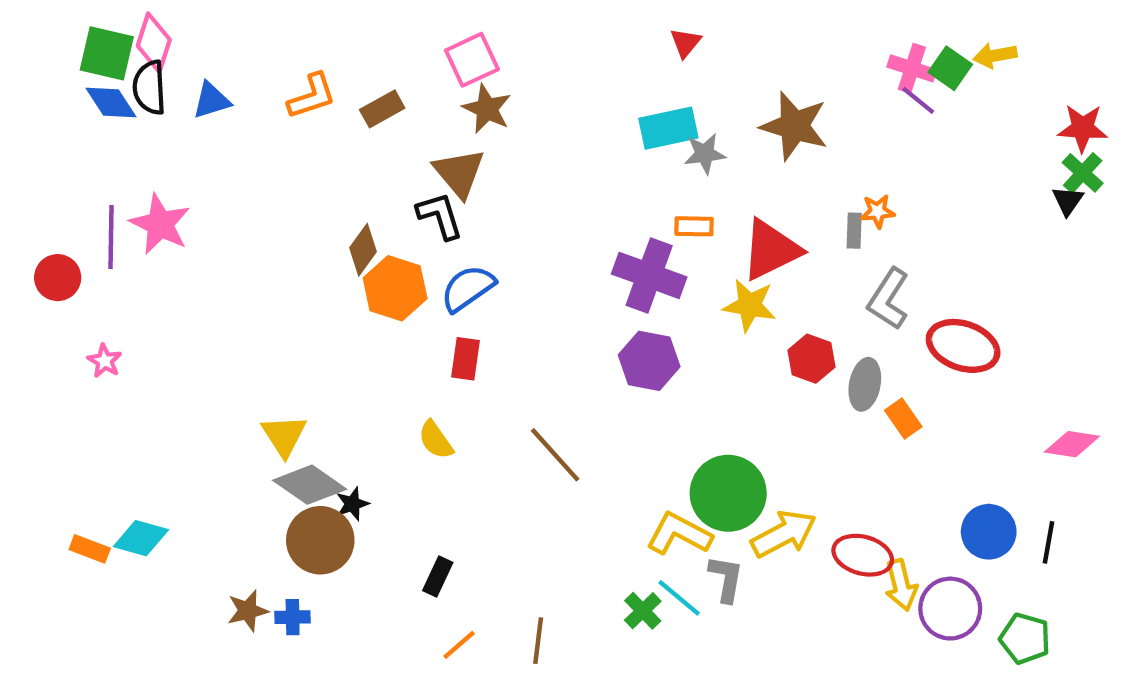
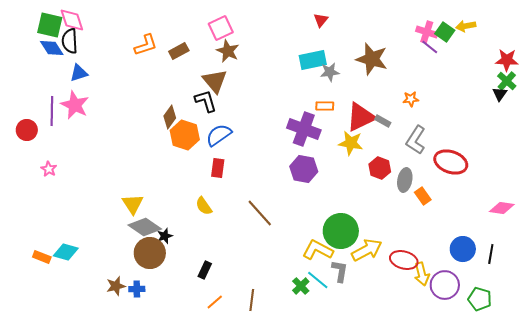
pink diamond: (154, 43) -> (72, 20), turned -36
blue triangle: (211, 100) -> (79, 73), moved
gray rectangle: (854, 231) -> (383, 121), moved, turned -63

